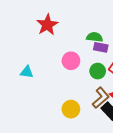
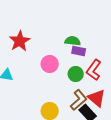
red star: (47, 25) -> (20, 41), moved

